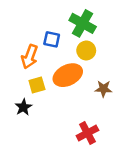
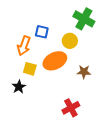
green cross: (83, 23) -> (84, 19), moved
yellow square: (37, 85) -> (30, 69), turned 32

